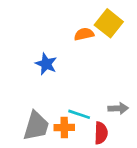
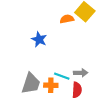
gray arrow: (118, 108) -> (81, 73), moved

